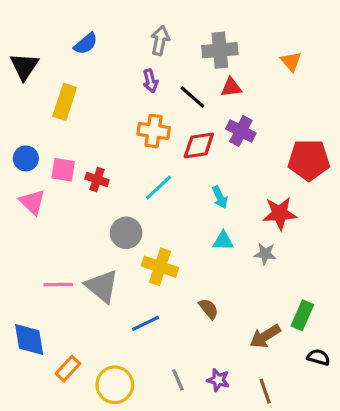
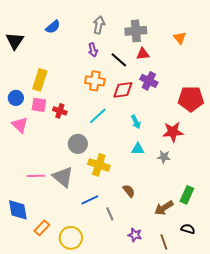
yellow rectangle: (65, 102) -> (40, 80), moved
black semicircle: (318, 357) -> (188, 229), moved
gray line: (178, 380) -> (110, 214), moved

